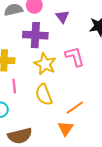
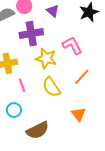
orange line: (75, 108) -> (82, 77), moved

